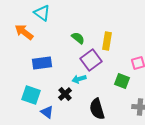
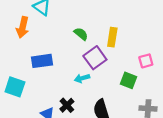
orange arrow: (24, 32) -> (23, 27), turned -114
black cross: (65, 94) -> (67, 105), moved
cyan square: (31, 95) -> (15, 87), moved

